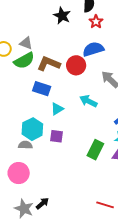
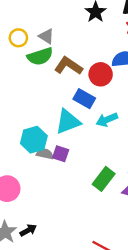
blue rectangle: (42, 89) -> (84, 99), moved
cyan arrow: (88, 101) -> (107, 120), turned -60
cyan triangle: (57, 109) -> (68, 122), size x1.6
gray semicircle: (25, 145) -> (45, 154), moved

